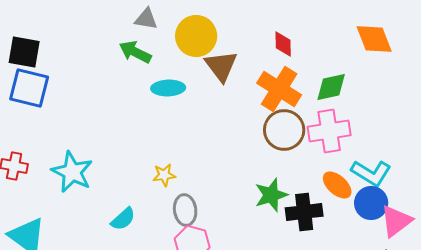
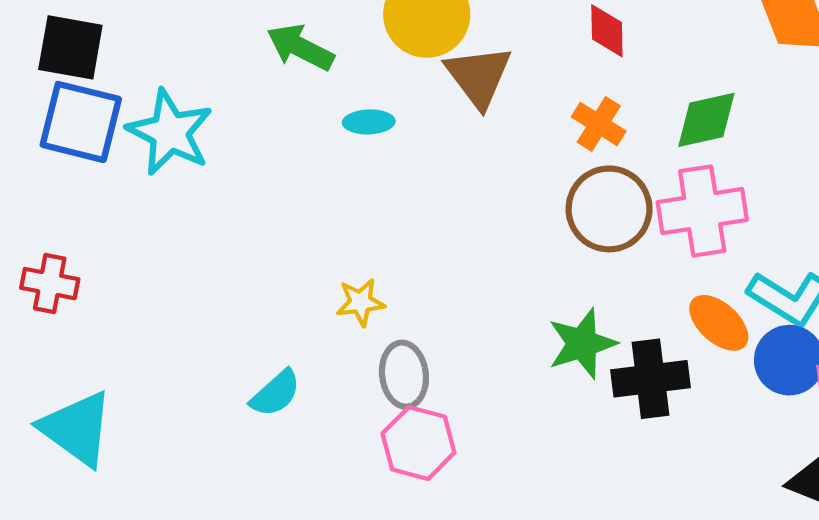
cyan ellipse: (168, 88) -> (369, 122), size x0.7
orange cross: (279, 89) -> (599, 124), size x0.6
cyan star: (72, 172) -> (170, 132), moved

